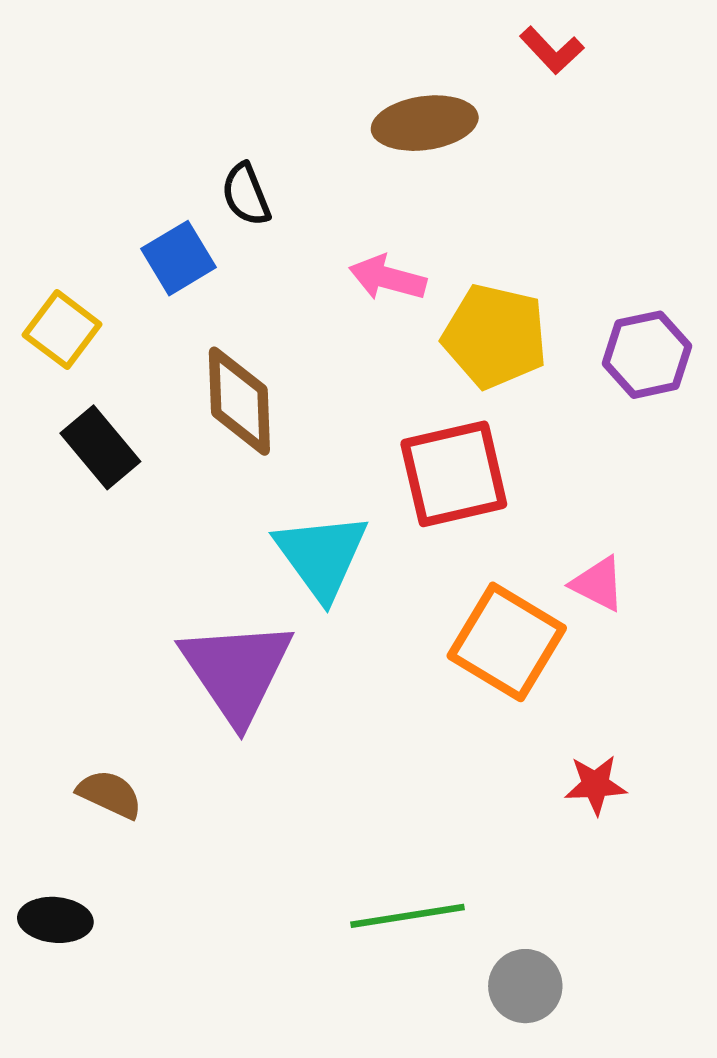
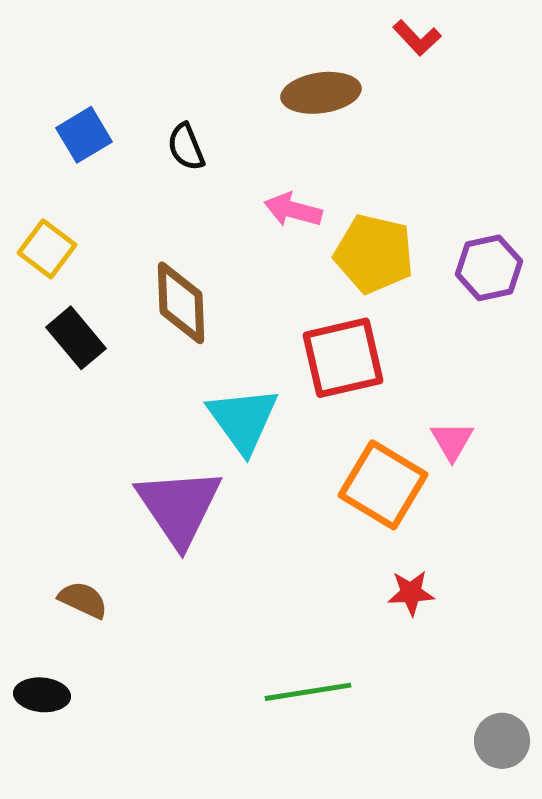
blue square: (178, 258) -> (84, 135), moved
pink triangle: (598, 584) -> (452, 441), turned 33
red star: (595, 785) -> (411, 593), moved
gray circle: (525, 986) -> (502, 741), moved

